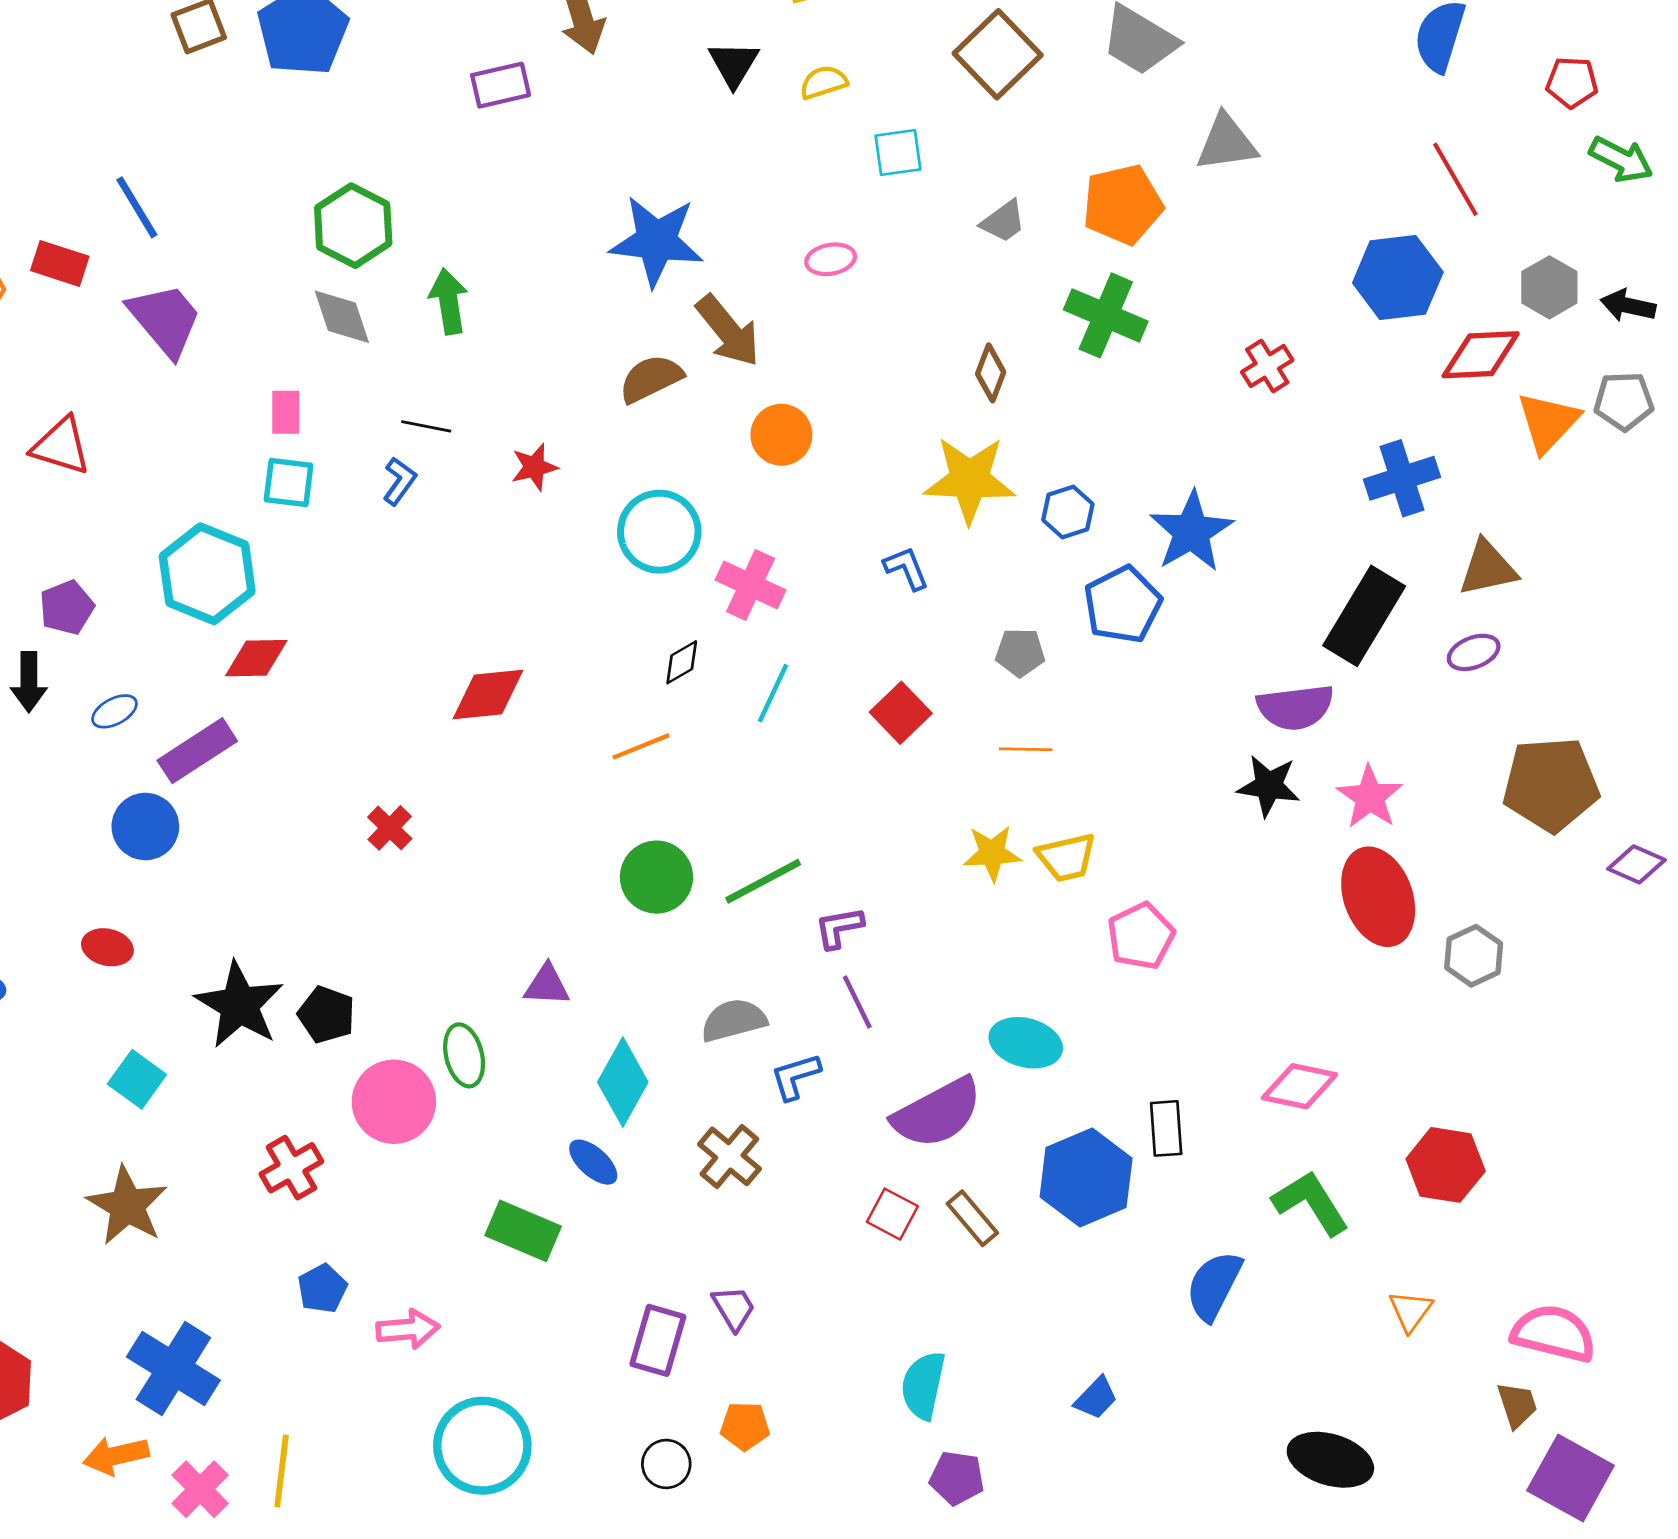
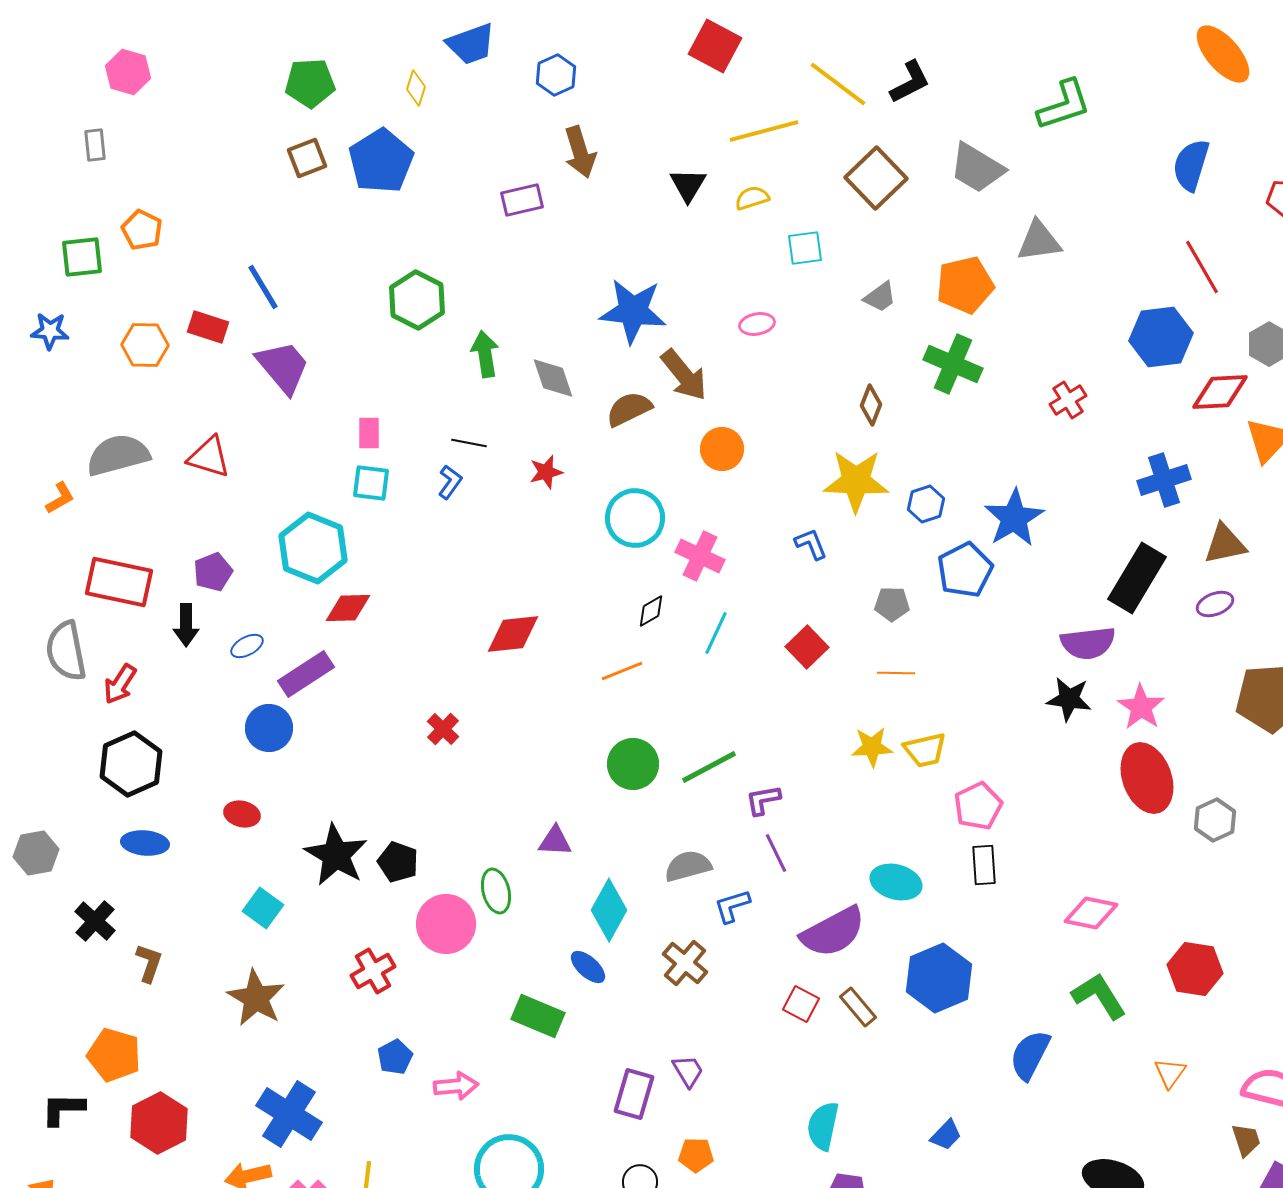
gray diamond: (342, 317) -> (553, 378), moved
black rectangle: (1166, 1128) -> (984, 865), moved

